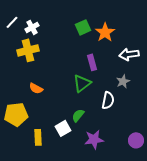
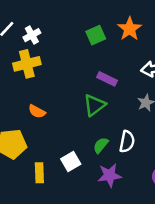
orange star: (105, 32) -> (130, 29), moved
purple rectangle: (92, 62) -> (107, 79), turned -49
white semicircle: (108, 100) -> (127, 142), moved
green semicircle: (78, 115) -> (101, 145), moved

